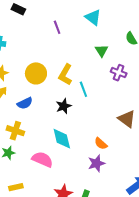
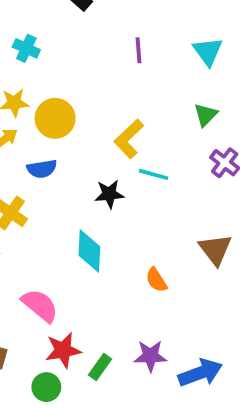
yellow circle: (36, 73) -> (55, 118), moved
cyan line: (83, 89) -> (153, 174), turned -70
pink semicircle: (42, 159) -> (40, 305), moved
purple star: (96, 163) -> (150, 356), moved

